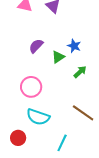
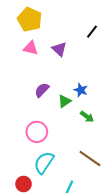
green arrow: (80, 72) -> (87, 117), turned 80
cyan semicircle: (38, 117) -> (44, 163), turned 105

